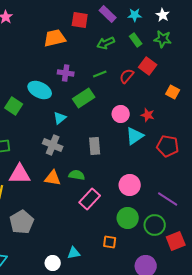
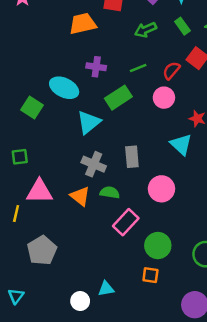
pink circle: (121, 114) -> (164, 98), moved
cyan triangle: (60, 118) -> (89, 122), size x1.5
cyan triangle: (135, 136) -> (181, 144), turned -42
gray cross: (53, 145) -> (94, 164), moved
orange triangle: (53, 178) -> (80, 196), turned 30
pink circle: (130, 185) -> (161, 189), moved
green circle: (128, 218) -> (158, 246), moved

